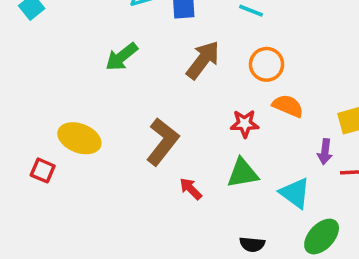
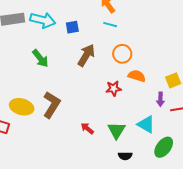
green arrow: (122, 57) -> (40, 58), turned -84
brown L-shape: (162, 142) -> (52, 105), moved
green triangle: (243, 173) -> (116, 130), moved, turned -42

